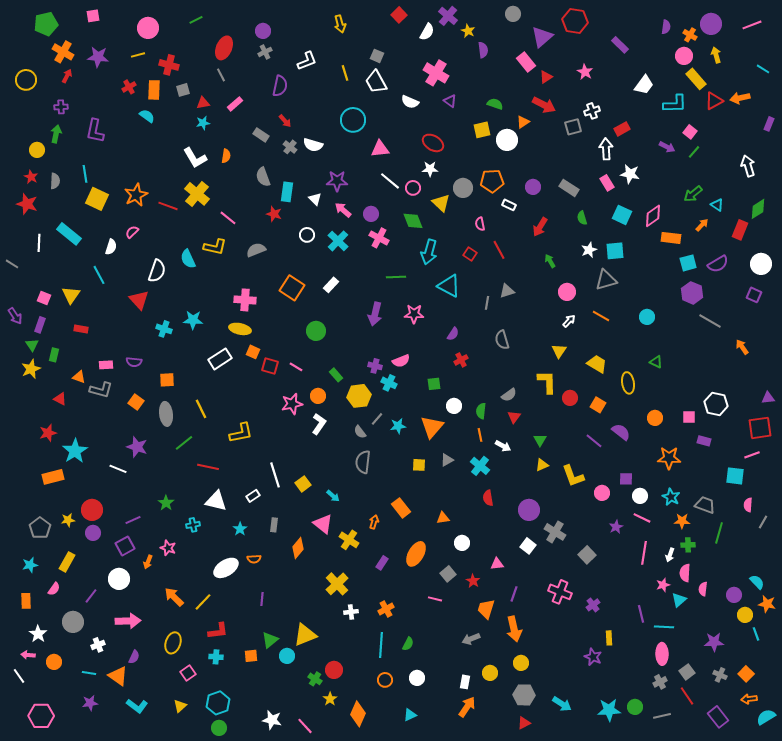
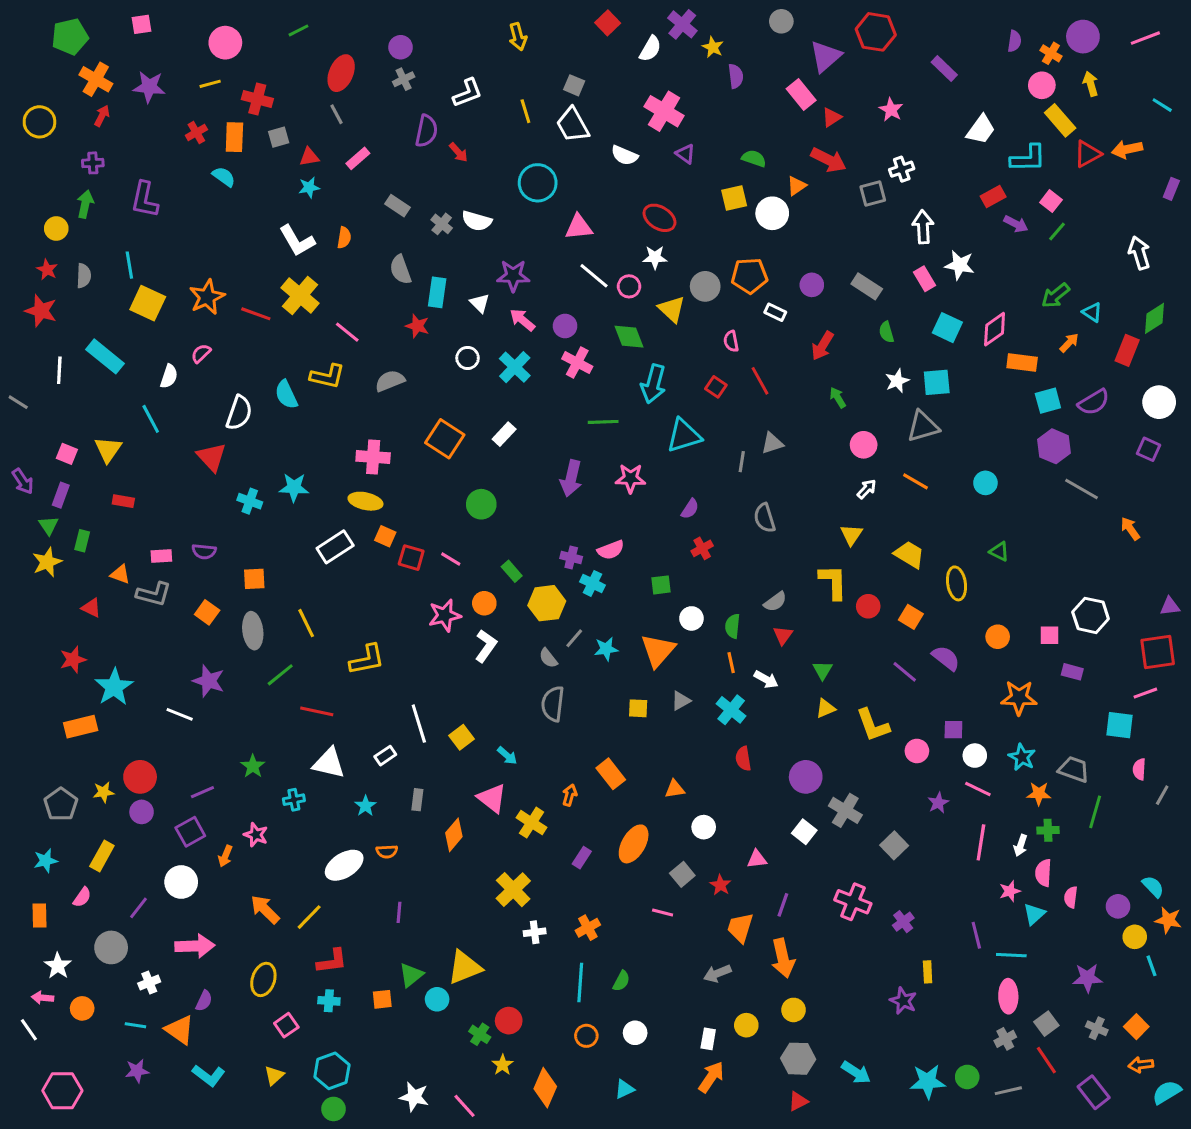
red arrow: (285, 121) -> (458, 152), moved
red rectangle: (622, 129) -> (993, 197), moved
cyan triangle: (449, 286) -> (684, 436), turned -45

